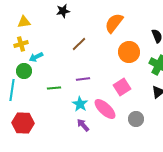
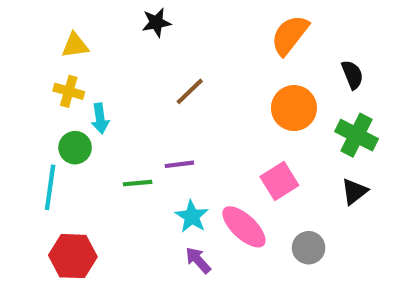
orange semicircle: (114, 23) -> (290, 35), moved
yellow cross: (21, 44) -> (69, 91), turned 32
cyan arrow: (36, 57) -> (100, 118), turned -72
purple line: (83, 79) -> (179, 164), moved

